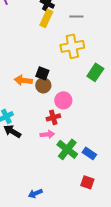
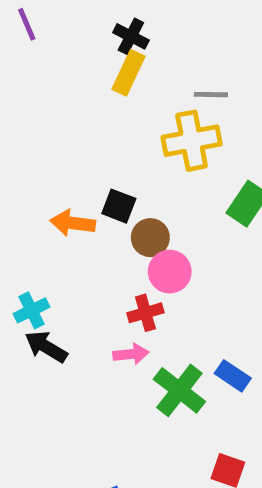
gray line: (76, 16) -> (211, 95), moved
brown circle: (43, 85) -> (150, 238), moved
blue rectangle: (89, 153) -> (233, 376), moved

